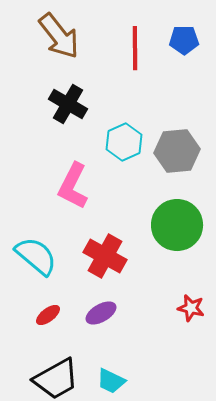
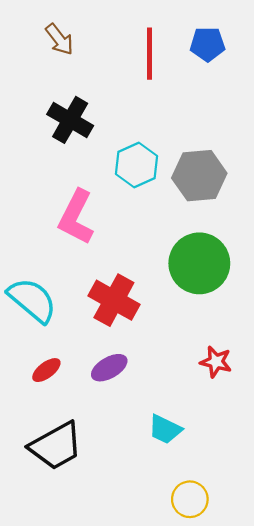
brown arrow: (59, 36) -> (59, 39), size x0.6
cyan trapezoid: (111, 381) -> (165, 429), moved

